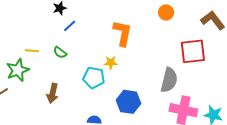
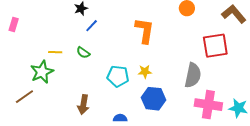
yellow star: (111, 63) -> (145, 72), moved
brown arrow: (53, 93) -> (83, 105), moved

